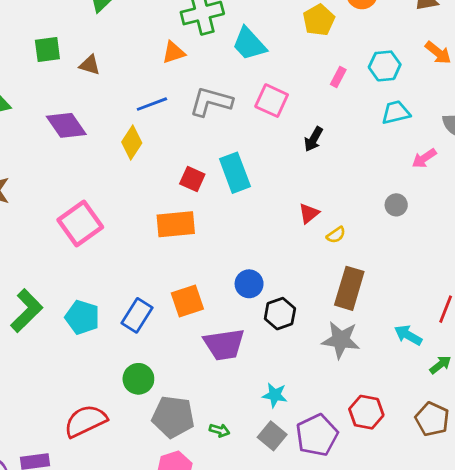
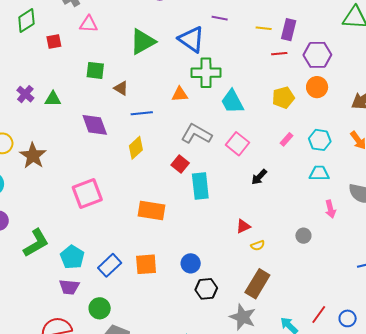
blue line: (152, 104) -> (142, 113), moved
pink arrow: (424, 158) -> (330, 209), turned -84
red square: (192, 179) -> (180, 164), moved
purple trapezoid: (224, 344) -> (69, 287), moved, size x0.7

